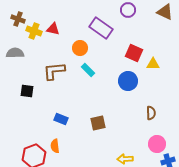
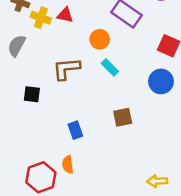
gray semicircle: (15, 53) -> (17, 46), turned -60
blue rectangle: (61, 119) -> (75, 130), turned 48
brown square: (98, 123) -> (123, 117), moved

